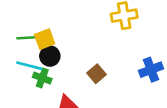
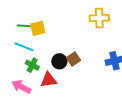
black circle: (50, 56) -> (59, 61), moved
green cross: (42, 78) -> (32, 65), moved

